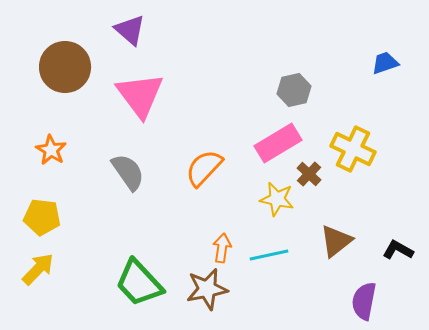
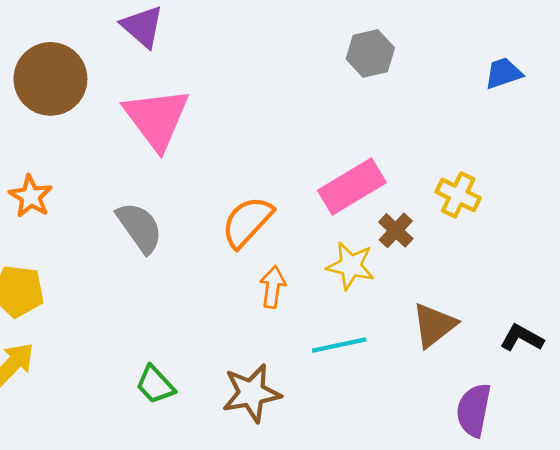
gray hexagon: (294, 90) -> (370, 53), moved
yellow cross: (353, 149) -> (458, 195), size x0.7
orange arrow: (222, 248) -> (273, 287), moved
green trapezoid: (139, 283) -> (155, 385), size x0.6

